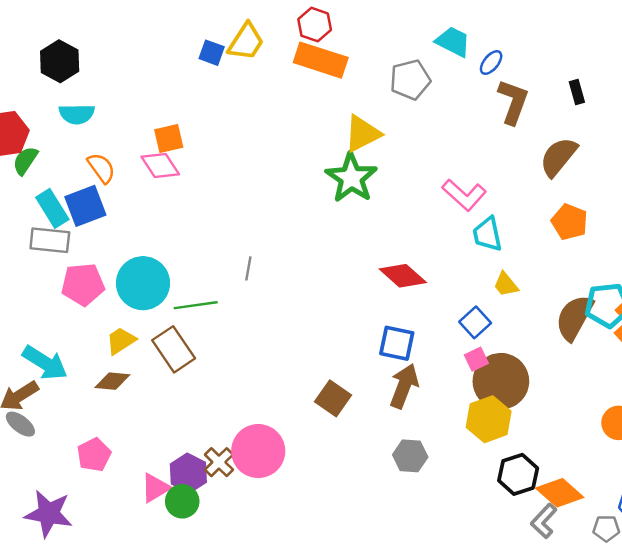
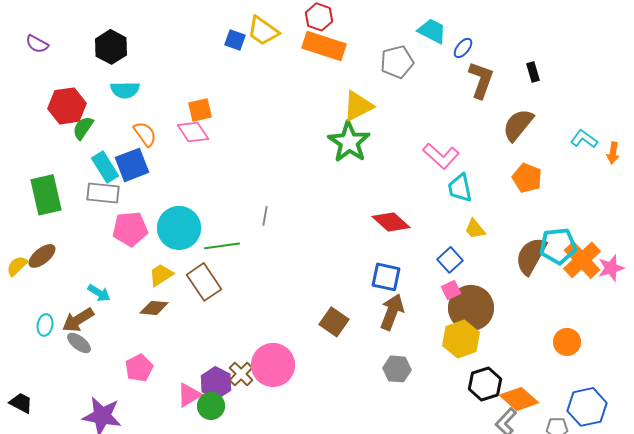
yellow trapezoid: (246, 42) -> (263, 31), turned 92
cyan arrow: (45, 363) -> (99, 293), size x0.6

